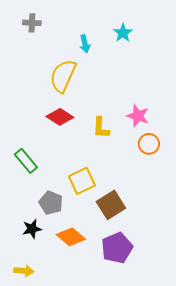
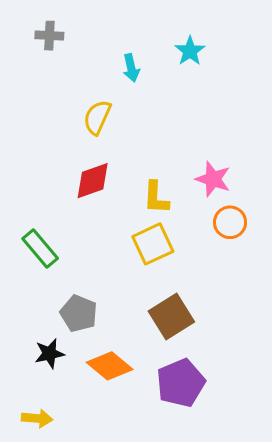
yellow semicircle: (63, 76) -> (97, 117), size x0.7
red diamond: (60, 117) -> (93, 181), turned -52
yellow square: (82, 181) -> (153, 244), moved

